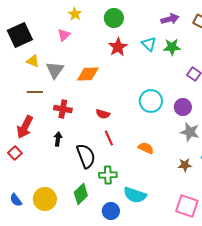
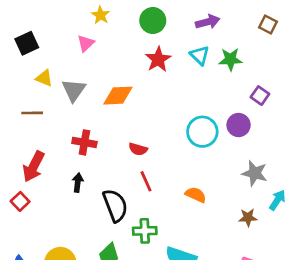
purple arrow: (170, 19) -> (208, 22), moved
black square: (20, 35) -> (27, 43), size x0.7
brown line: (35, 92) -> (32, 113), moved
purple circle: (183, 107) -> (239, 125), moved

